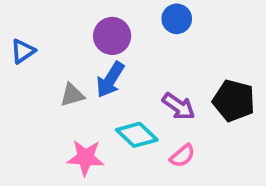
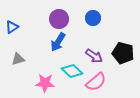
blue circle: (177, 19) -> (93, 18), moved
gray triangle: (72, 95) -> (18, 59), moved
pink semicircle: (182, 156) -> (96, 82), size x1.5

